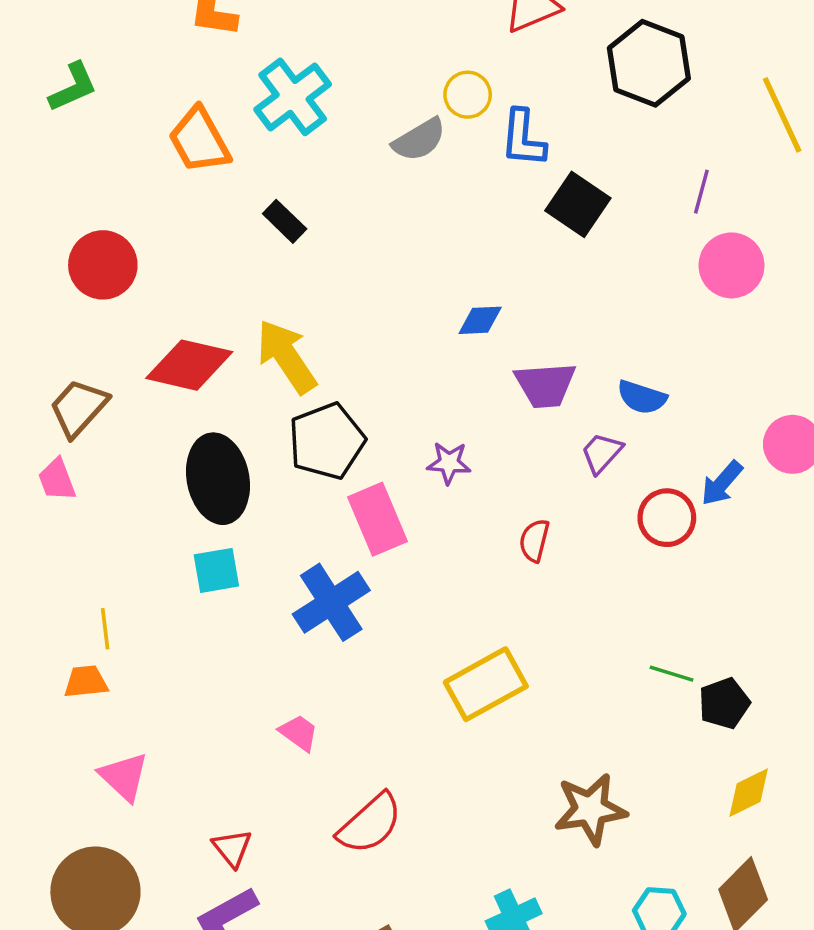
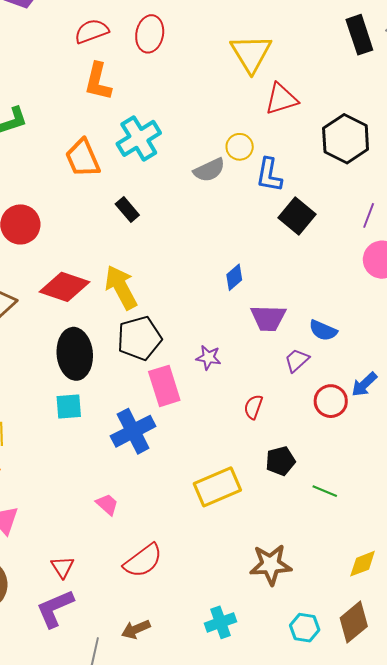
blue diamond: (480, 320) -> (234, 277), turned -44
black pentagon: (724, 703) -> (280, 461), moved

